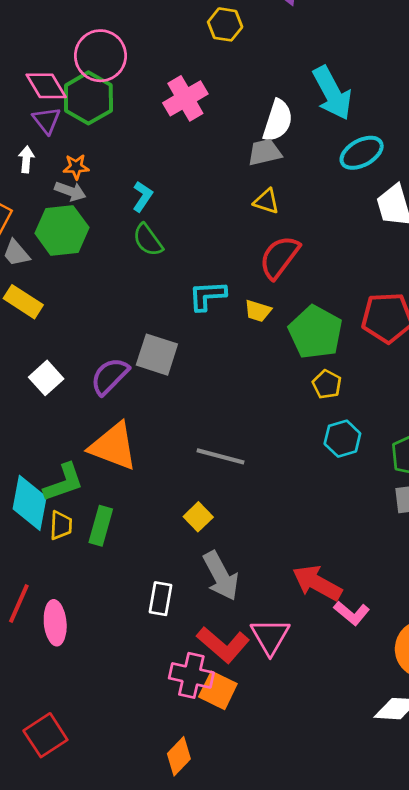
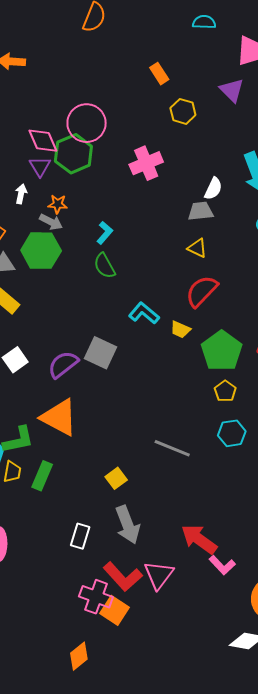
white semicircle: (278, 121) -> (213, 189), size x0.7
cyan L-shape: (207, 296) -> (144, 313), turned 36
gray line: (221, 456) -> (172, 448), moved

